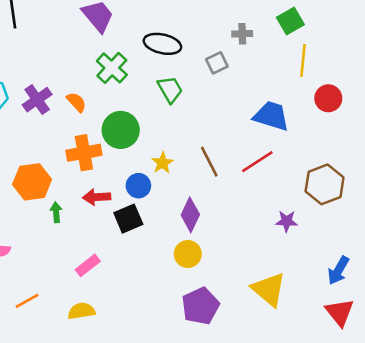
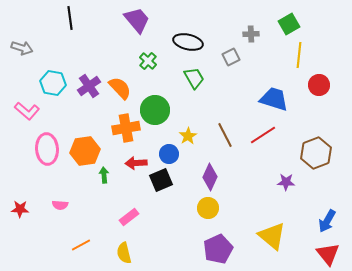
green cross: (112, 68) -> (148, 61), size x0.7
orange semicircle: (76, 102) -> (120, 88), size x1.4
yellow semicircle: (81, 311) -> (124, 253), turned -95

